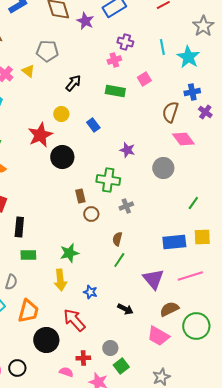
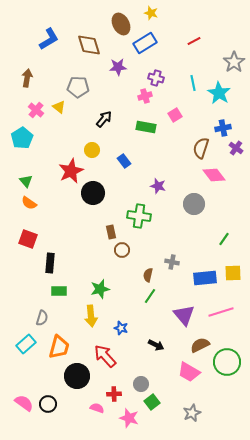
purple star: (85, 21) -> (118, 67), moved, turned -30
gray cross: (126, 206) -> (172, 262), moved, turned 32

